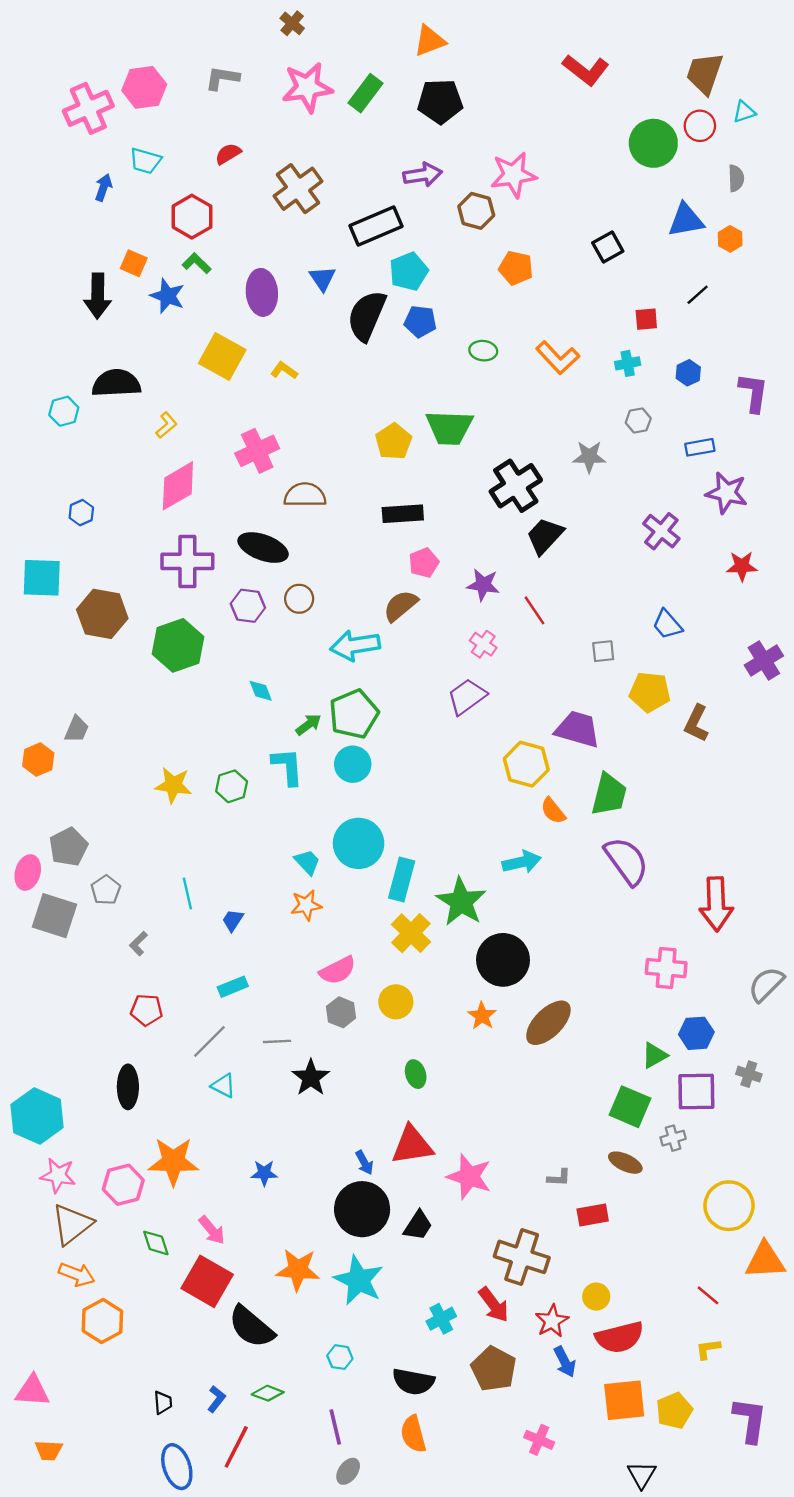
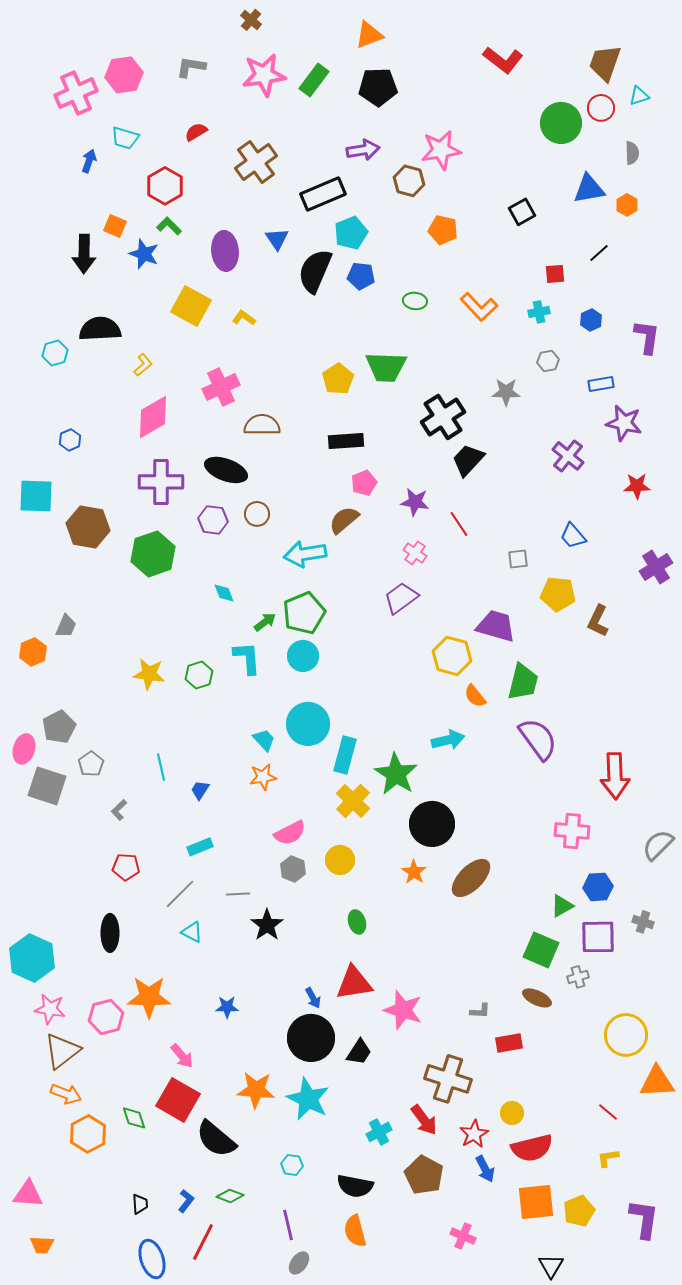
green diamond: (156, 1243) -> (134, 1118), moved

